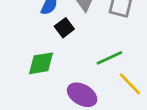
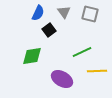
yellow line: (130, 84) -> (97, 71), turned -48

